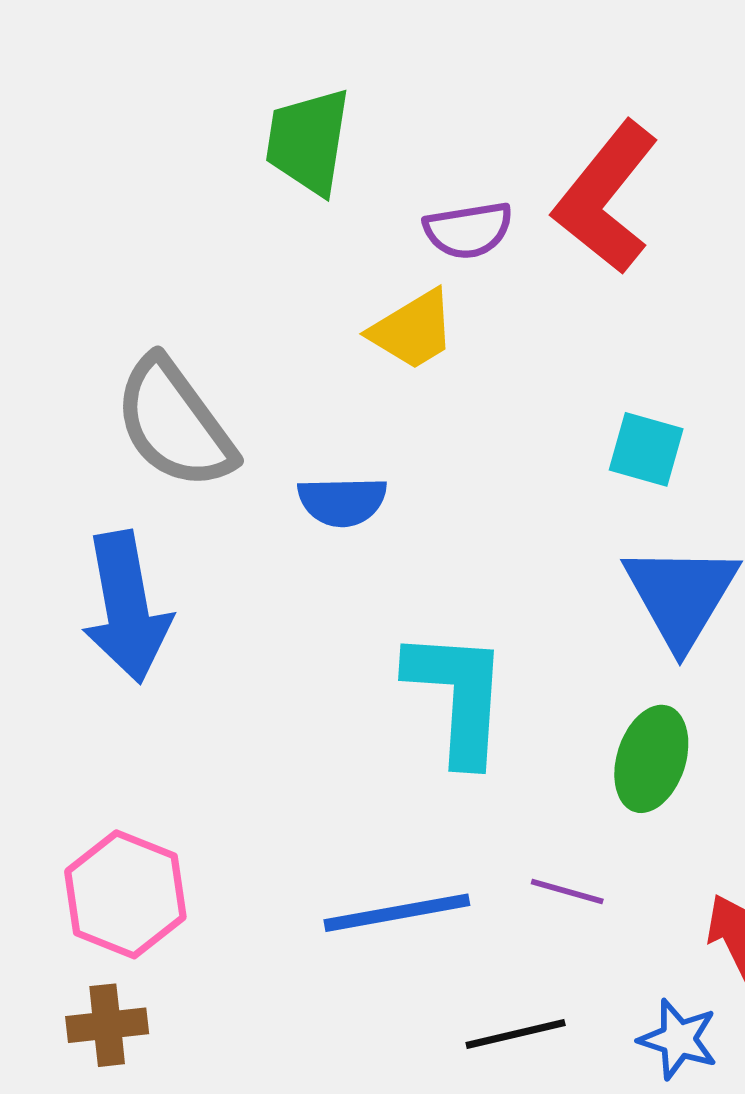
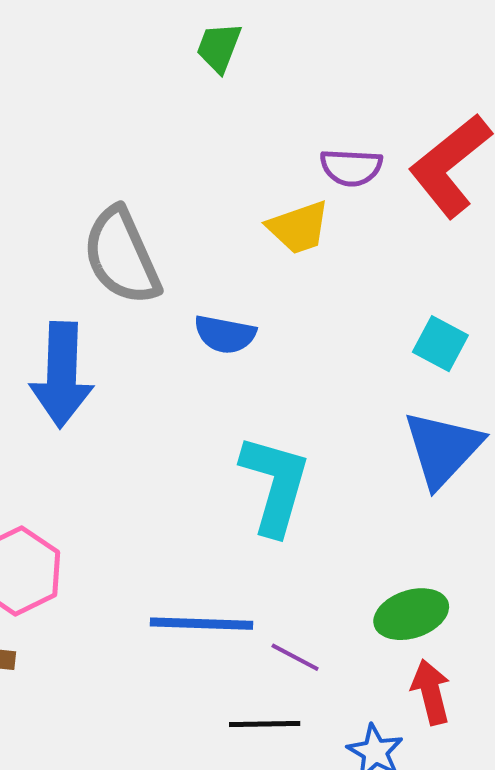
green trapezoid: (308, 141) -> (219, 47), moved, size x0.7
green ellipse: (651, 759) -> (411, 614), moved, turned 42
purple line: (567, 891) -> (295, 657), moved

